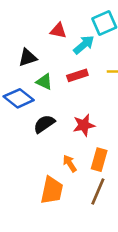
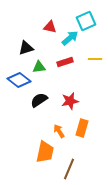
green triangle: (44, 82) -> (39, 67), turned -32
brown line: (98, 192) -> (69, 169), moved

